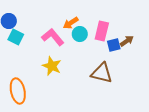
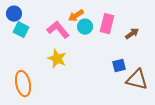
blue square: (114, 45) -> (119, 66), moved
brown triangle: (102, 73) -> (137, 80), moved

